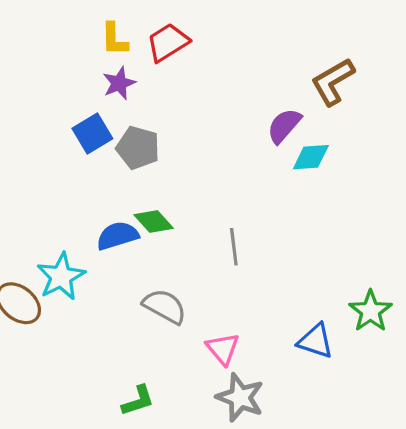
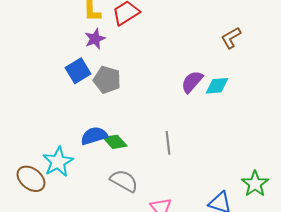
brown L-shape: (333, 82) -> (231, 38), size x0.7
purple semicircle: (284, 126) -> (192, 82), moved
green diamond: (154, 222) -> (115, 142), moved

